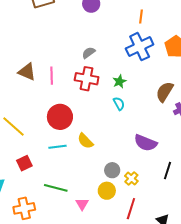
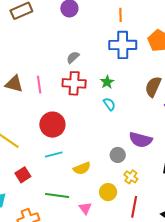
blue cross: (140, 47) -> (123, 45), turned 32
yellow semicircle: (85, 141) -> (82, 168), moved, turned -60
gray circle: (112, 170) -> (118, 155), moved

